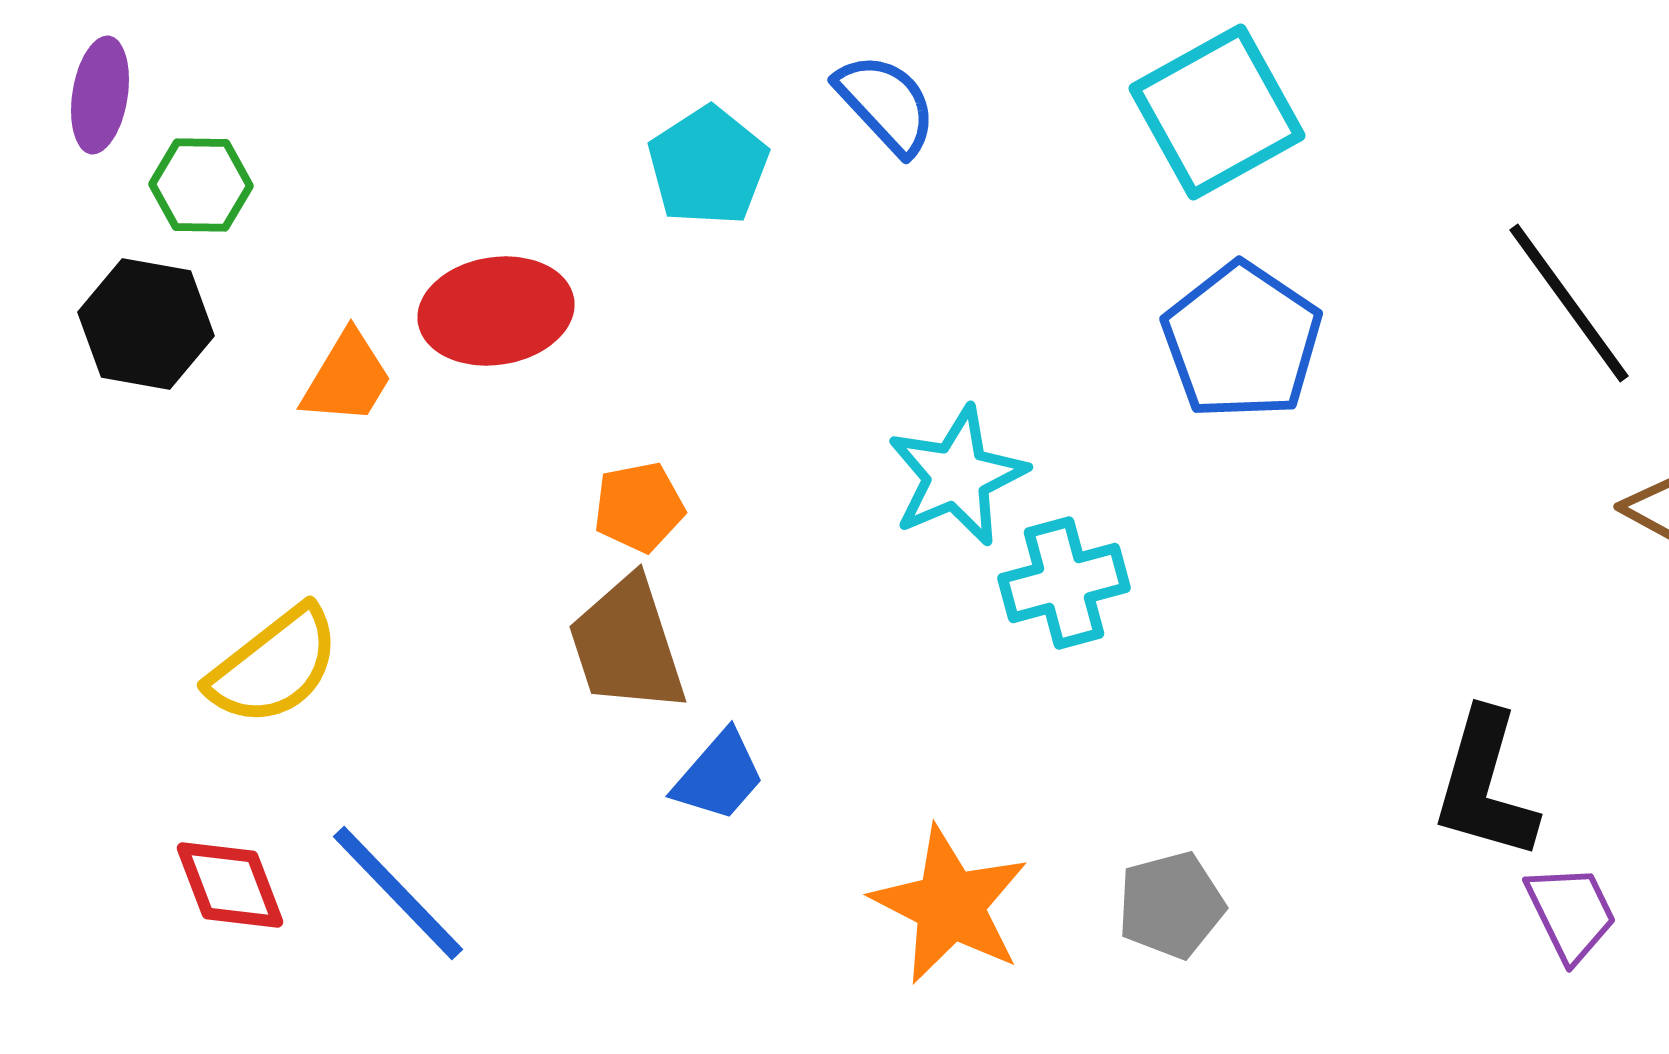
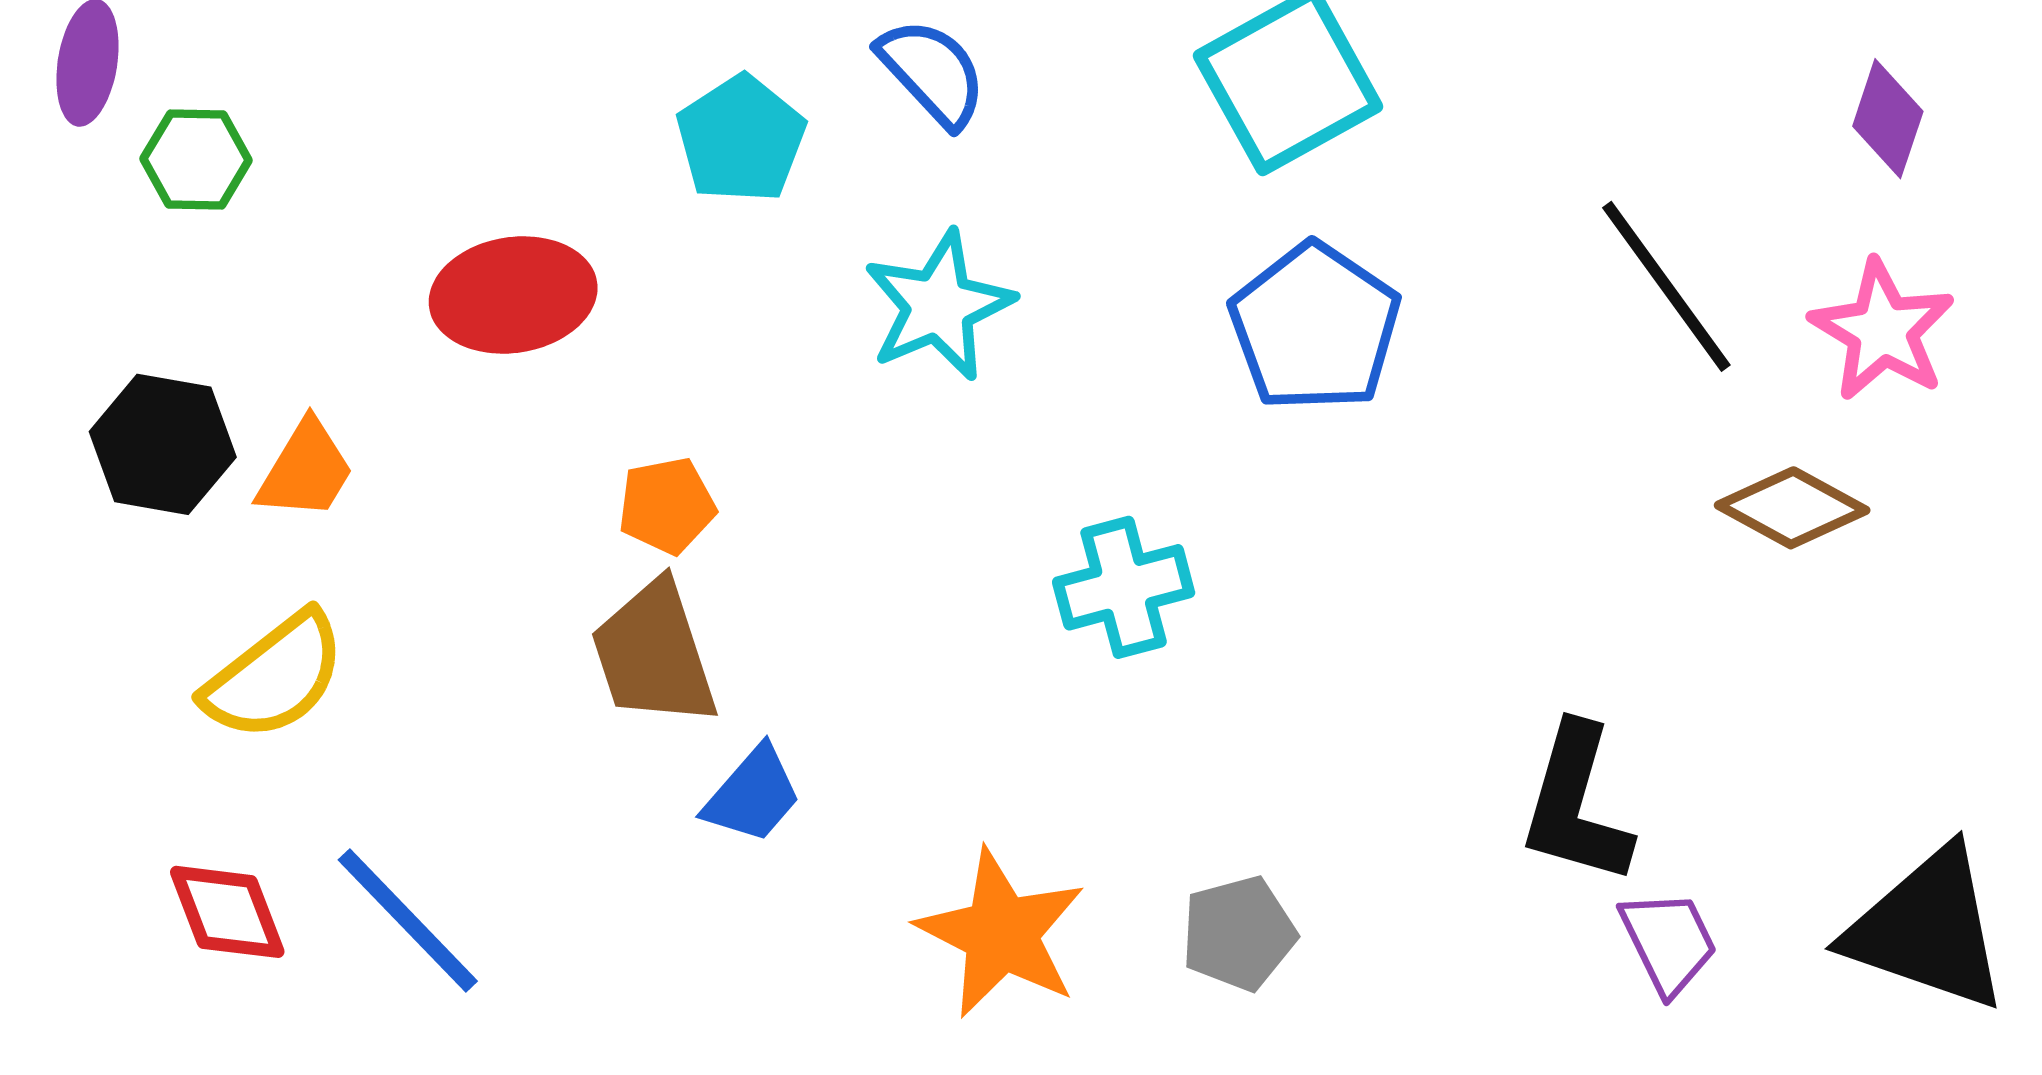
black hexagon: (146, 324) -> (163, 444), moved
orange trapezoid: (347, 378) -> (306, 470), moved
cyan star: (957, 476) -> (939, 306), moved

